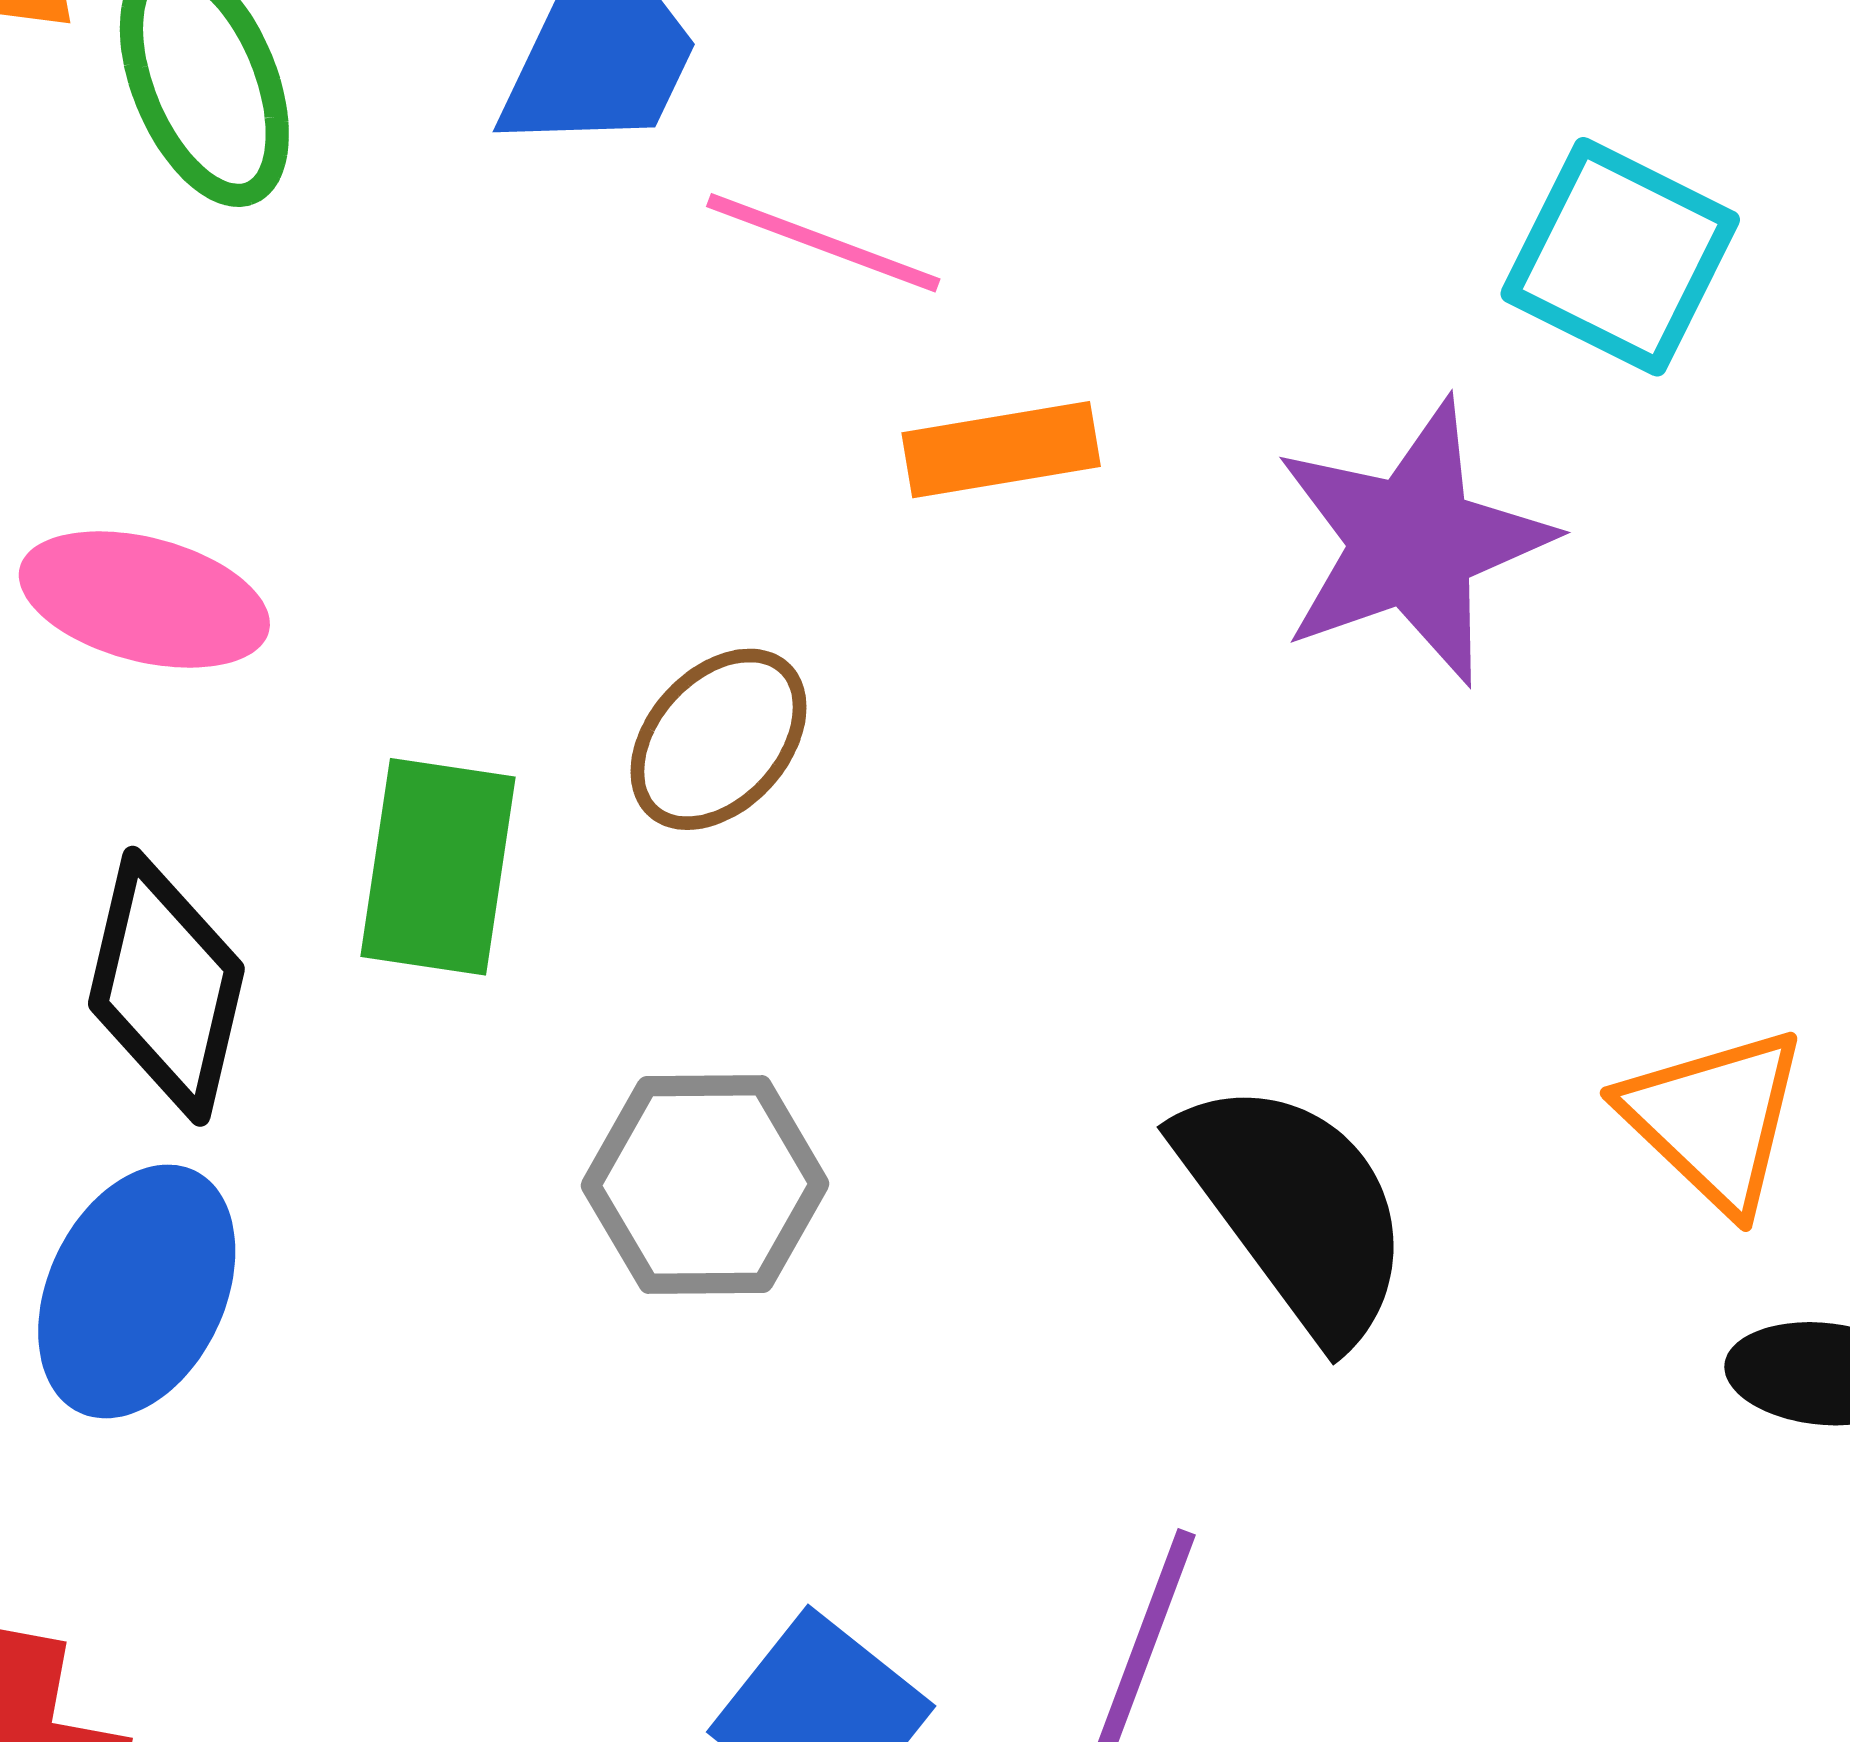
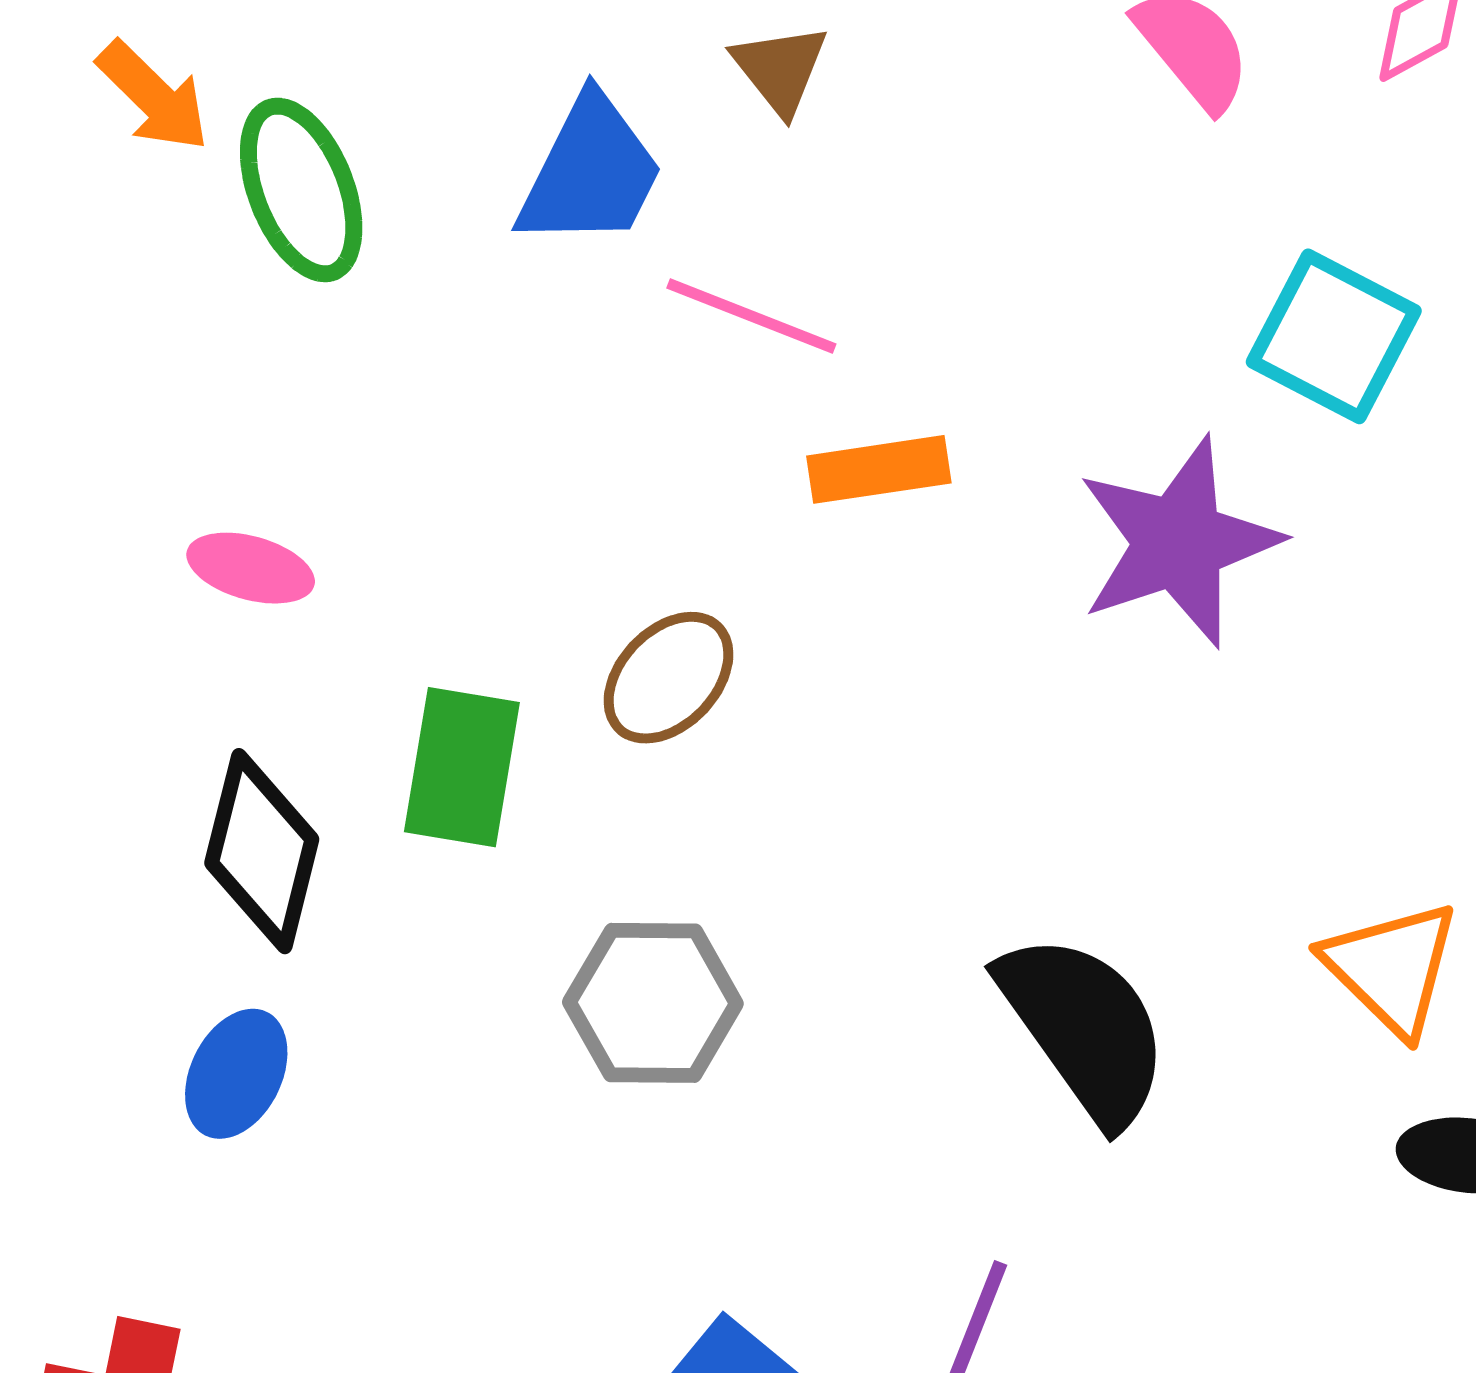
pink ellipse: (144, 600) -> (251, 568), size x0.7
blue ellipse: (137, 1291) -> (236, 1074), size x0.7

